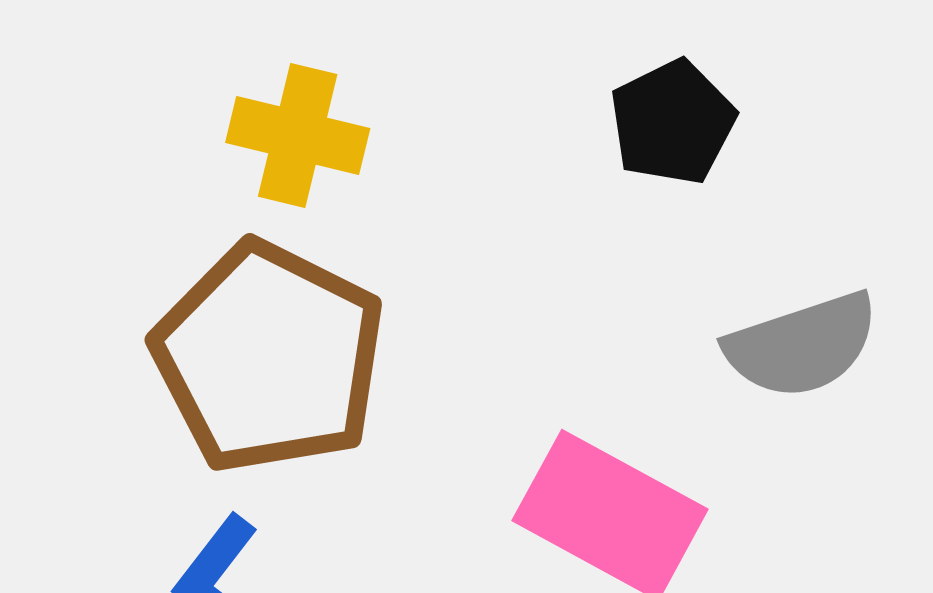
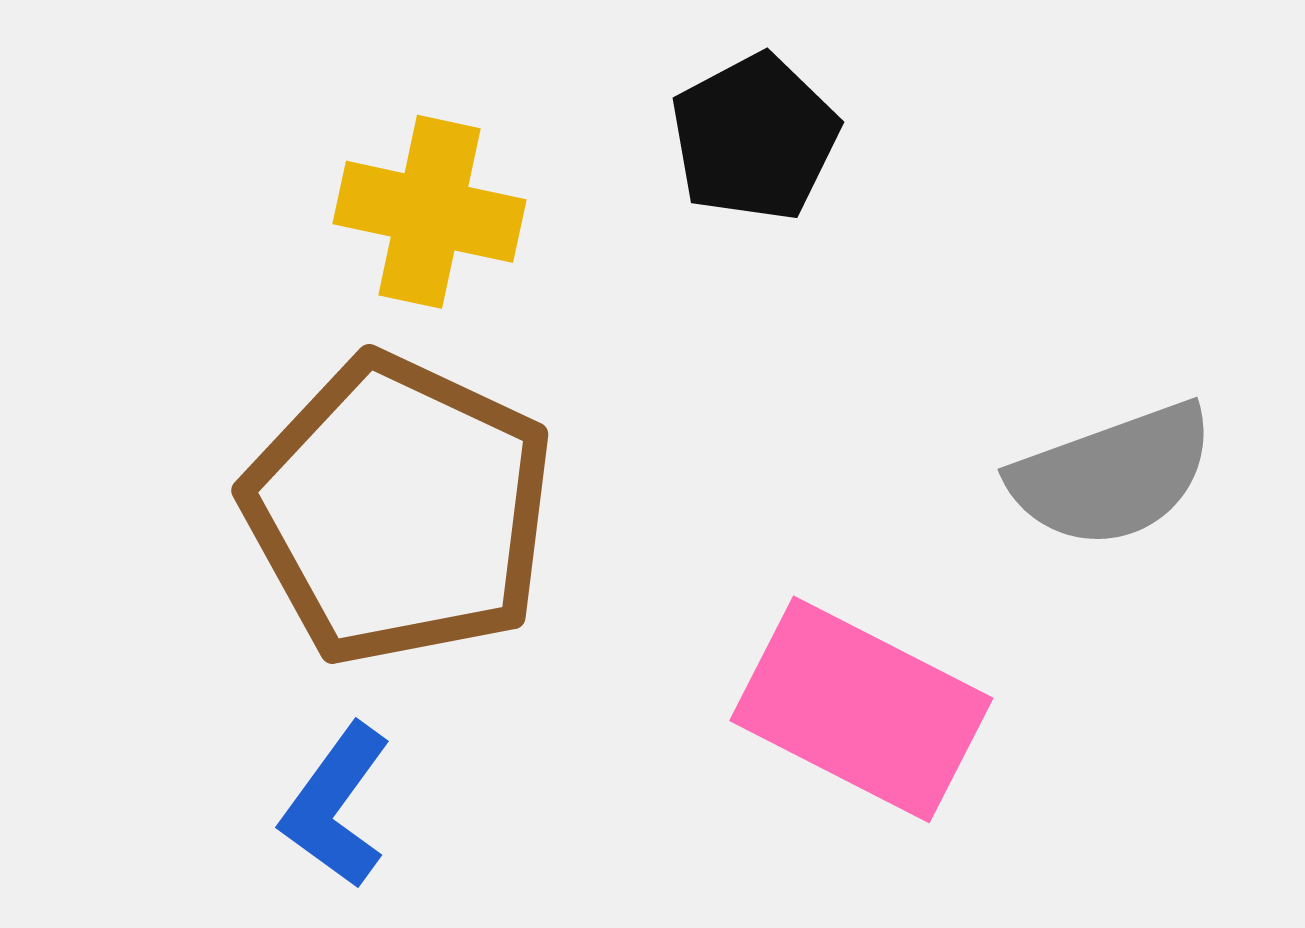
black pentagon: (672, 122) -> (755, 138), moved

